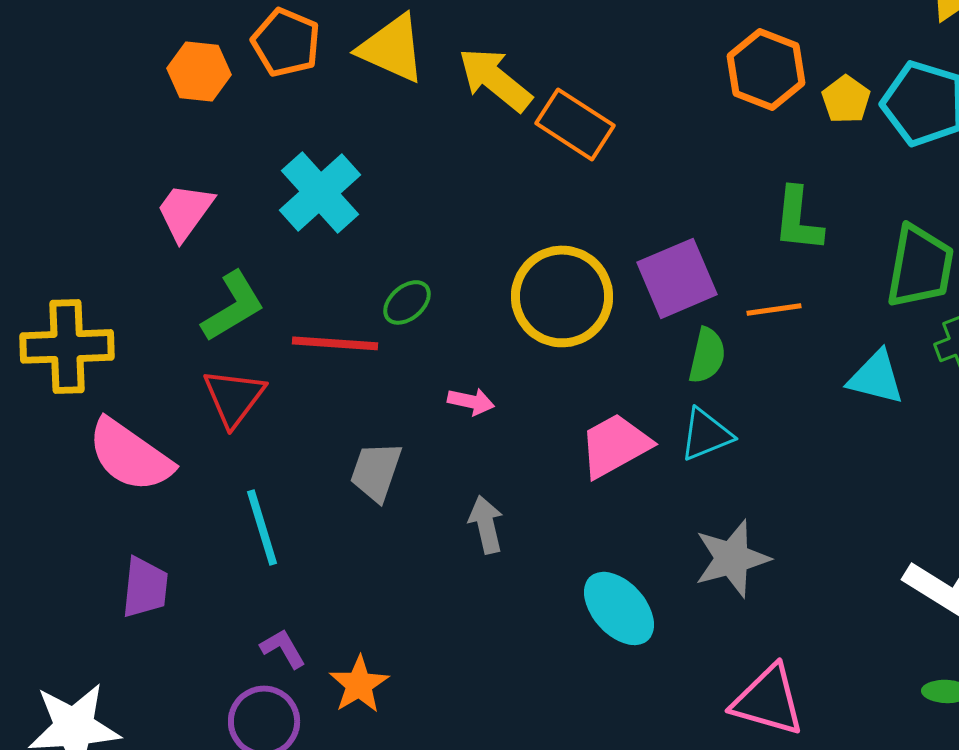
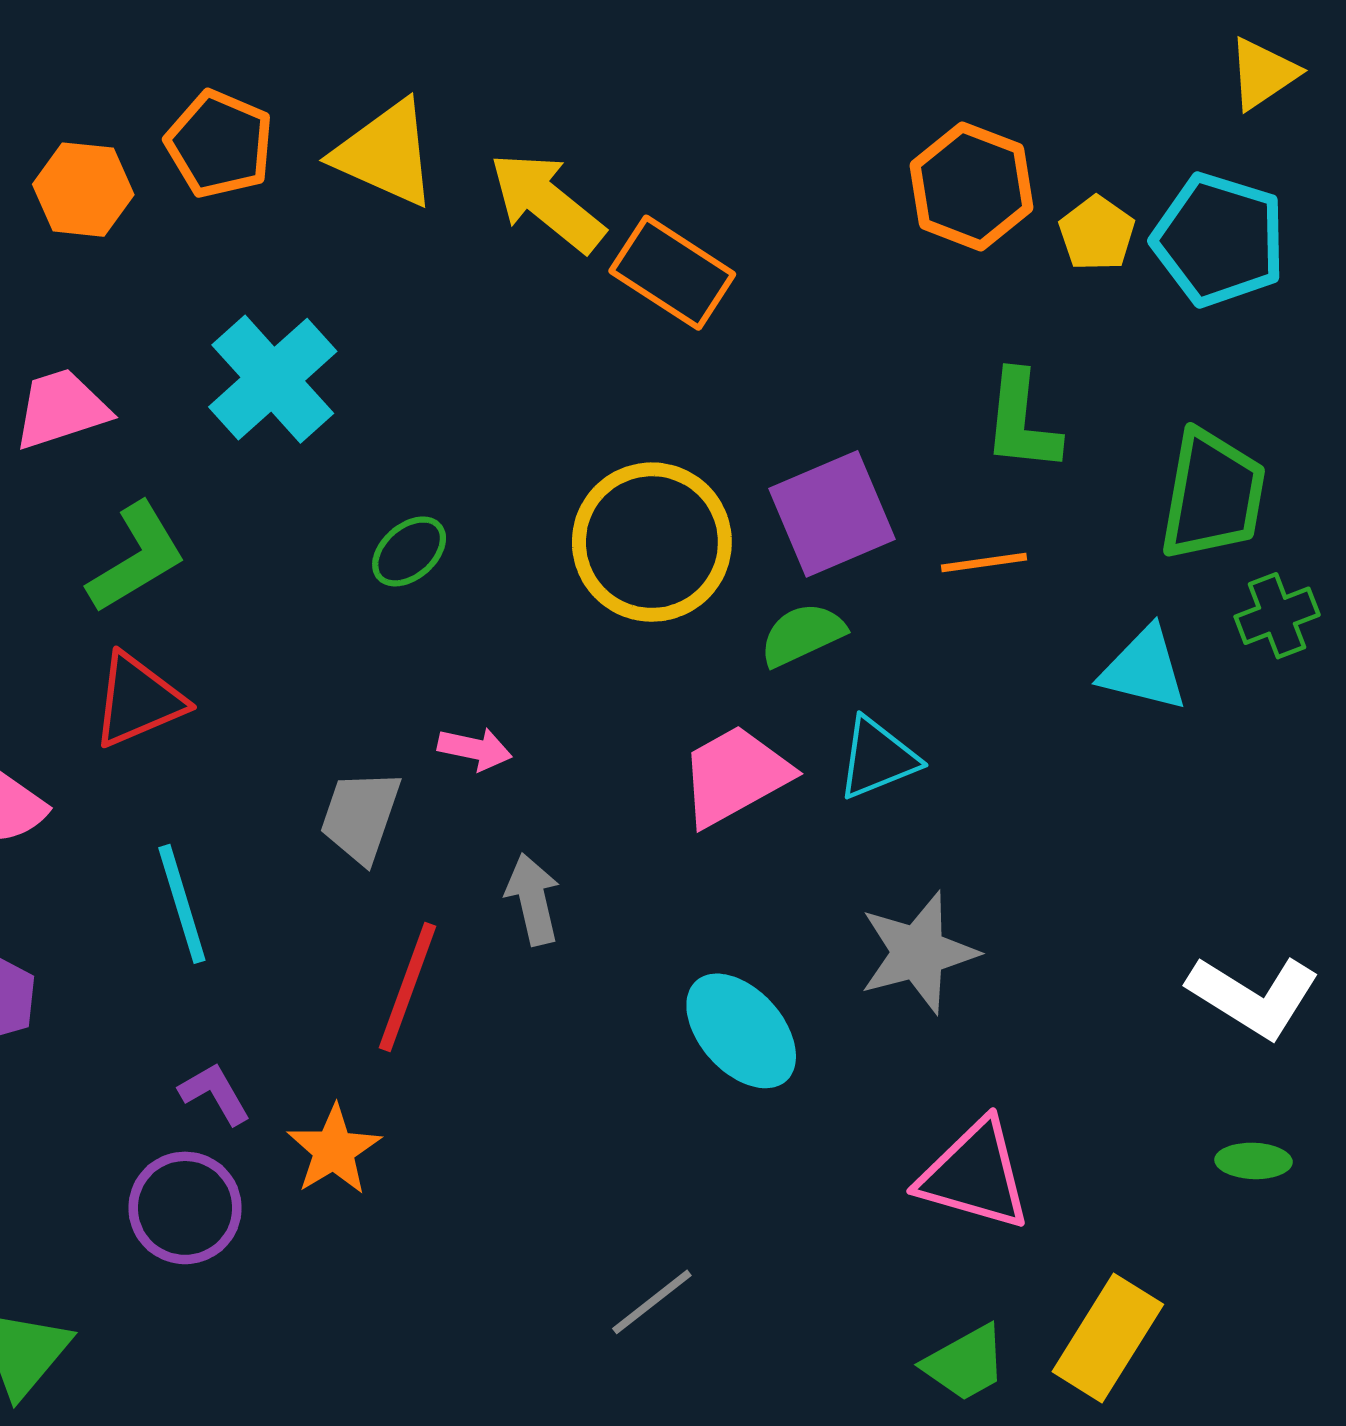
pink trapezoid: (185, 211) -> (61, 409), turned 36
red line: (335, 343) -> (407, 987), moved, turned -74
green semicircle: (707, 355) -> (802, 635), moved, turned -128
red triangle: (234, 397) -> (138, 700), turned 30
pink arrow: (471, 401) -> (475, 749), moved

